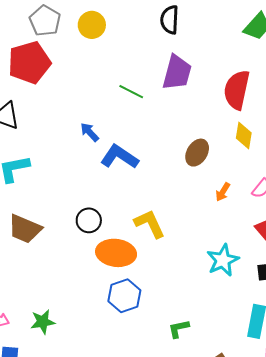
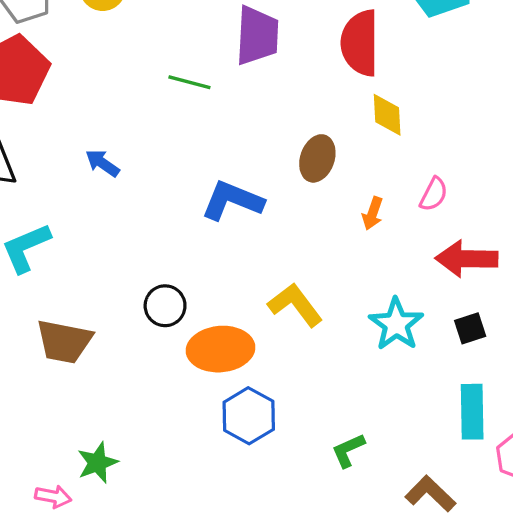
blue arrow: (89, 132) -> (102, 163), moved
blue L-shape: (119, 157) -> (232, 201), moved
yellow L-shape: (150, 224) -> (295, 305), moved
green star: (43, 322) -> (97, 463), moved

